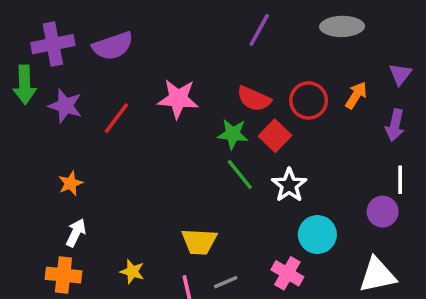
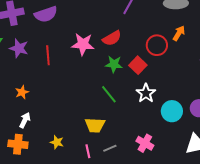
orange arrow: (356, 95) -> (179, 33), moved
red semicircle: (254, 99) -> (112, 38), moved, turned -54
red line: (116, 118) -> (48, 55), turned -42
green line: (240, 175) -> (109, 94), moved
cyan circle: (317, 234) -> (172, 111), moved

